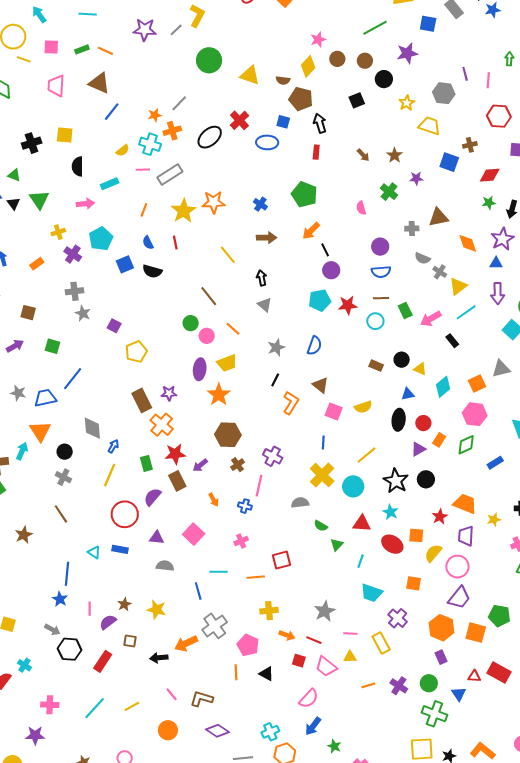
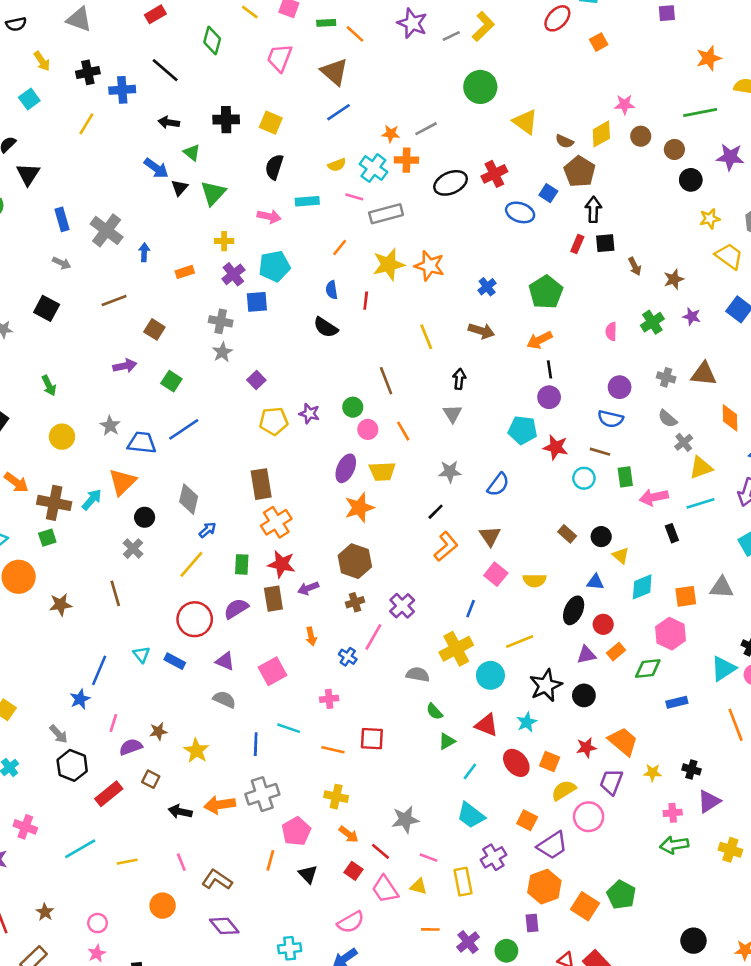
black square: (357, 100) -> (605, 243), moved
blue square: (125, 264) -> (257, 302), moved
purple star: (169, 393) -> (309, 414), moved
purple trapezoid: (459, 598) -> (552, 845), moved

